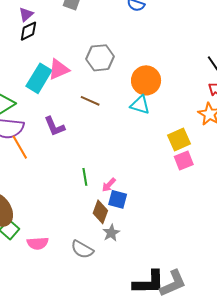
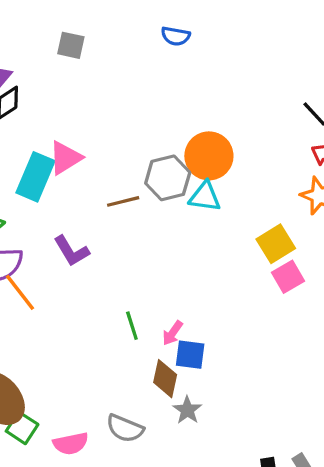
gray hexagon: (100, 58) -> (168, 178), moved
brown line: (90, 101) -> (123, 201), turned -30
gray semicircle: (82, 249) -> (125, 428), moved

